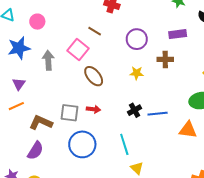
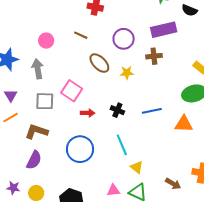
pink circle: (37, 22) -> (46, 41), moved
purple rectangle: (178, 34) -> (164, 30), size x1.4
pink square: (78, 50) -> (72, 91), moved
brown ellipse: (94, 76) -> (99, 63), moved
black cross: (134, 110) -> (117, 110), moved, turned -32
gray square: (70, 113) -> (45, 101), moved

